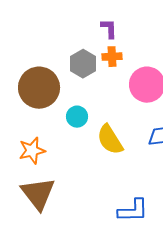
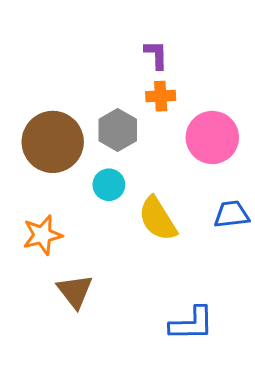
gray hexagon: (83, 64) -> (118, 130), moved
brown triangle: (38, 194) -> (75, 291), moved, size x0.7

